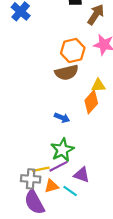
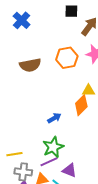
brown semicircle: (67, 72) -> (30, 65), moved
blue arrow: (62, 118) -> (54, 118), turned -56
yellow line: (41, 169) -> (14, 154), moved

